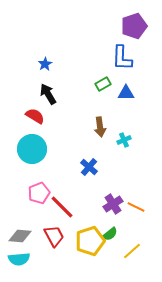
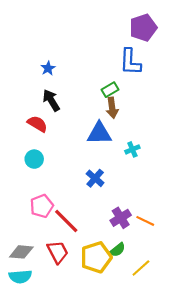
blue triangle: (126, 93) -> (99, 133), moved, size x1.4
brown arrow: (100, 127) -> (112, 108), moved
cyan circle: (32, 149) -> (34, 159), size x0.6

